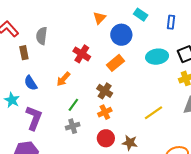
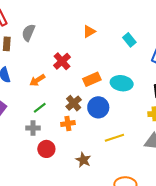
blue circle: (121, 35) -> (98, 107), moved
cyan ellipse: (157, 57) -> (122, 83), moved
red circle: (106, 138) -> (46, 149), moved

